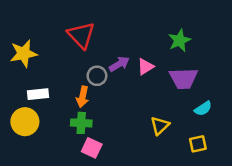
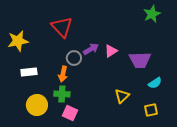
green star: (179, 40) -> (152, 14), moved
yellow circle: (25, 122) -> (37, 105), moved

